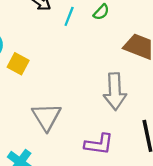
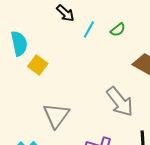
gray arrow: (115, 91) -> (120, 102), turned -44

